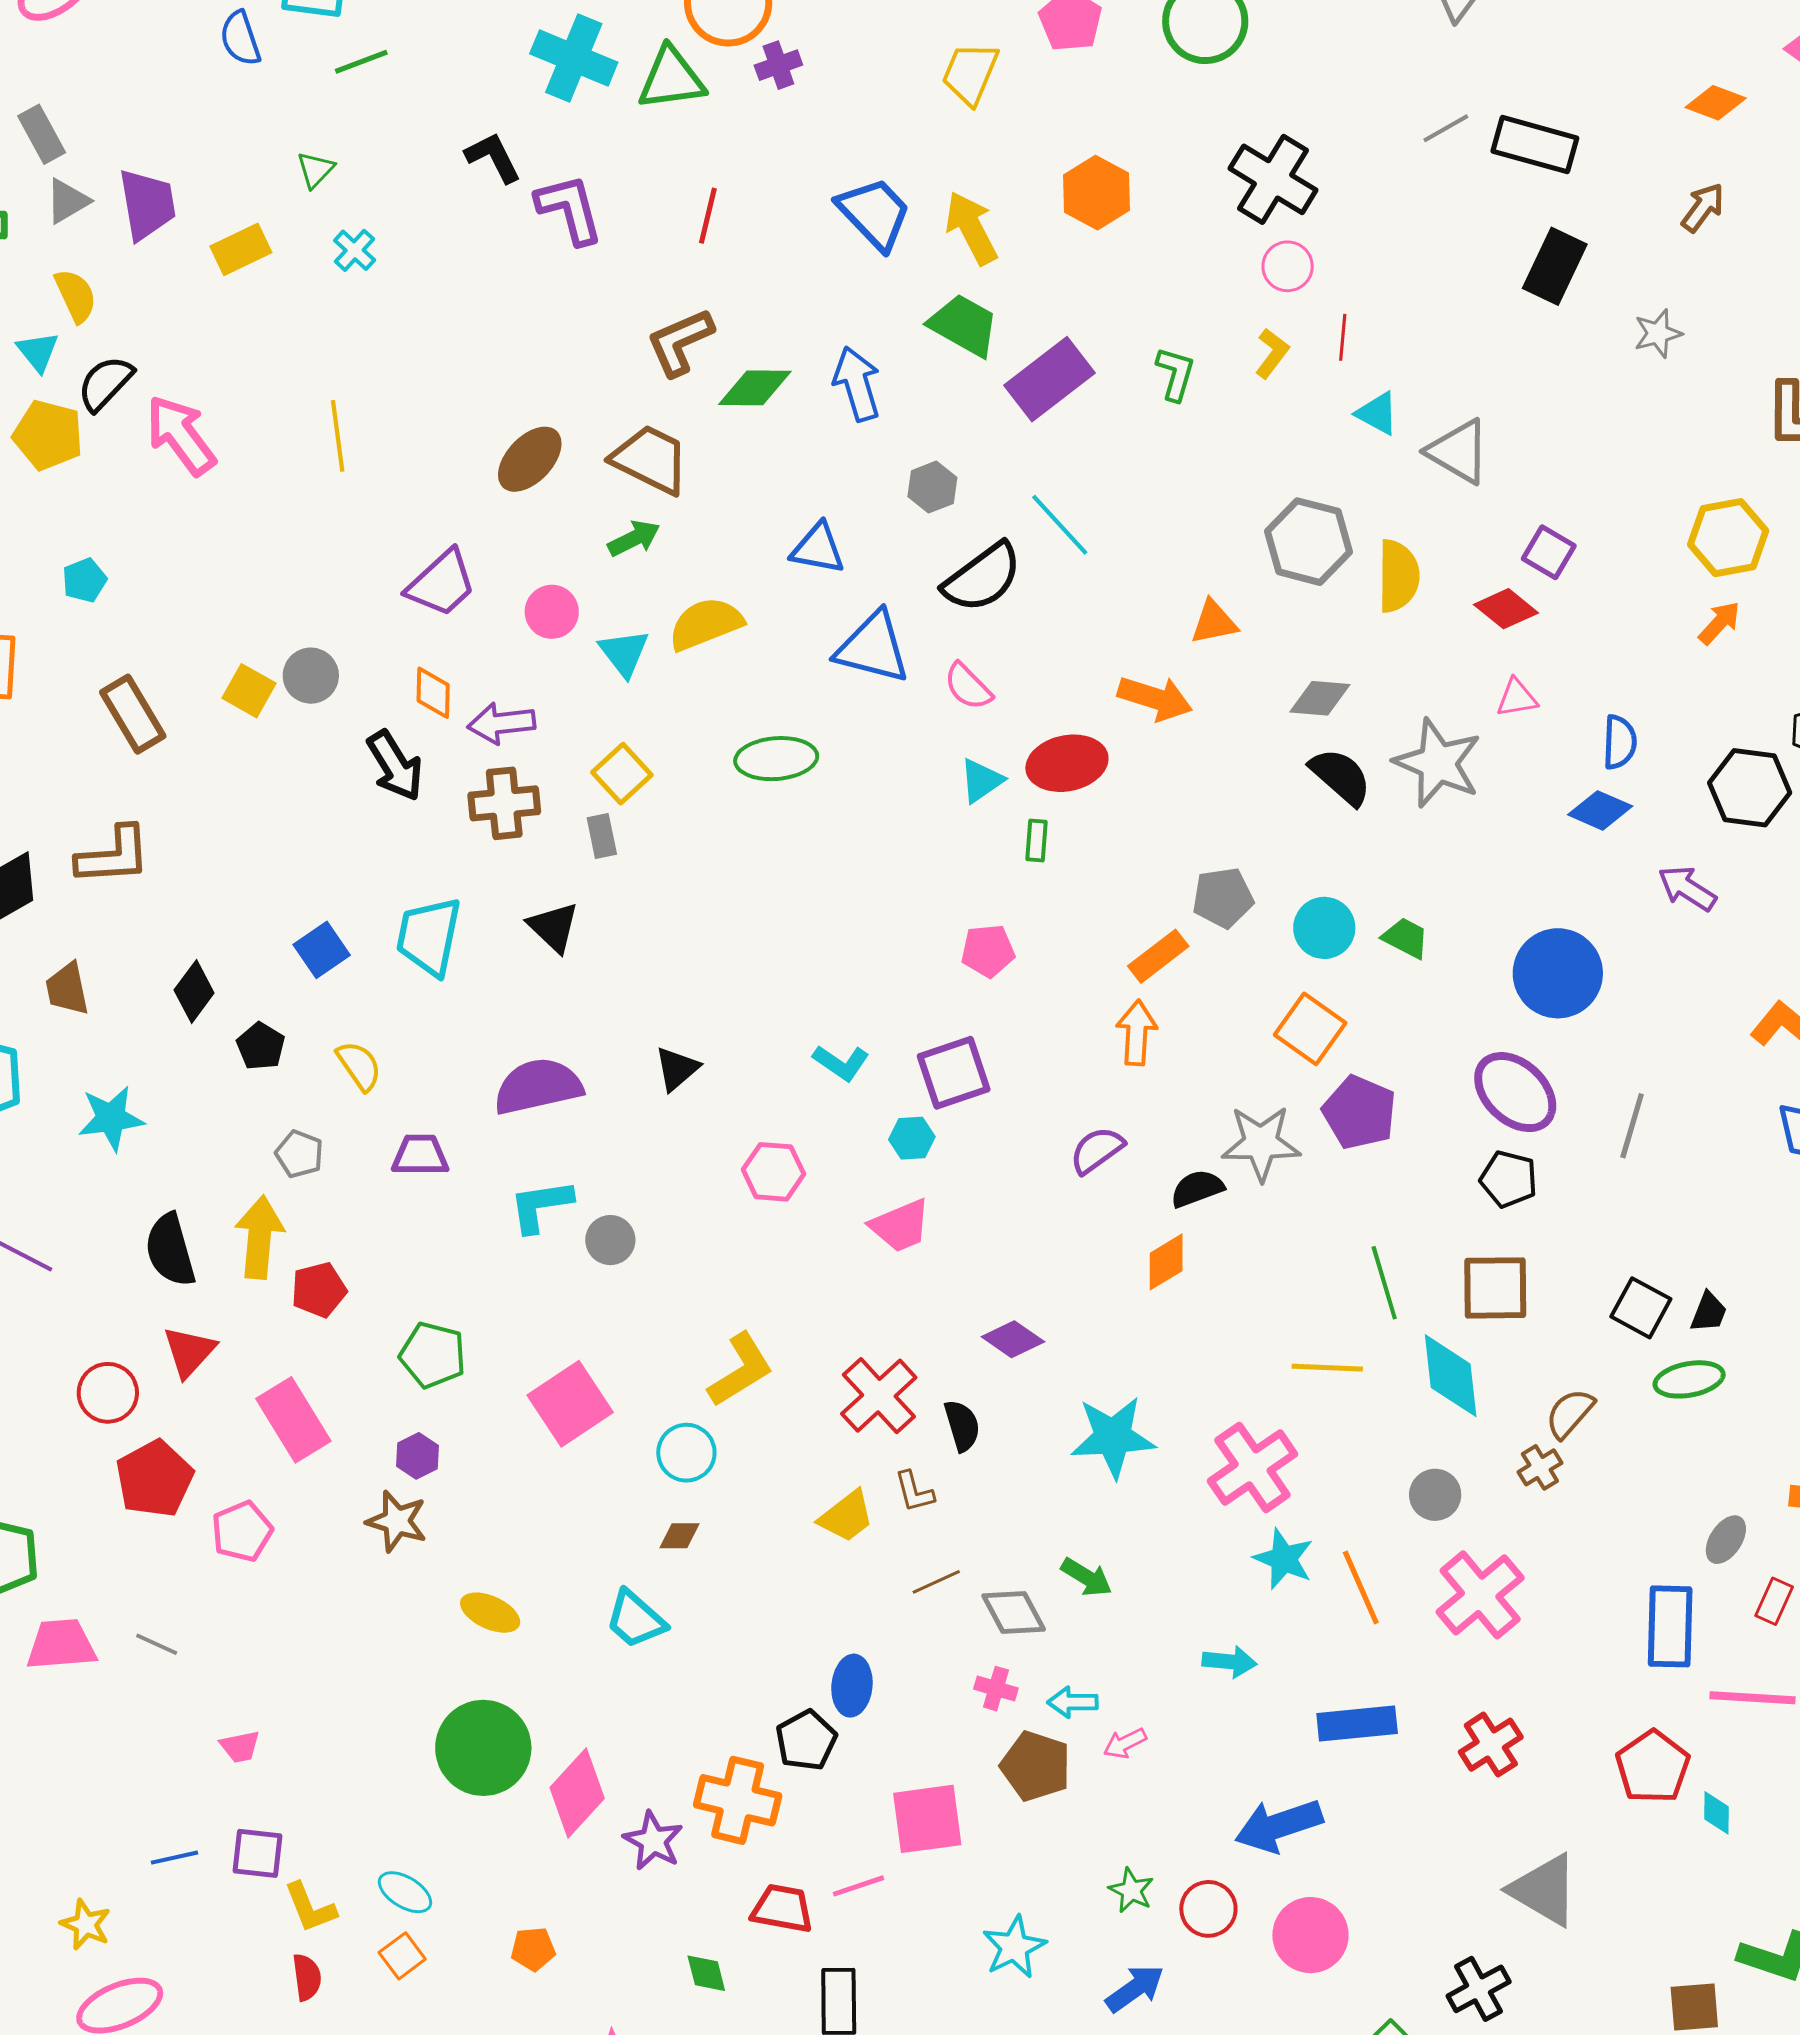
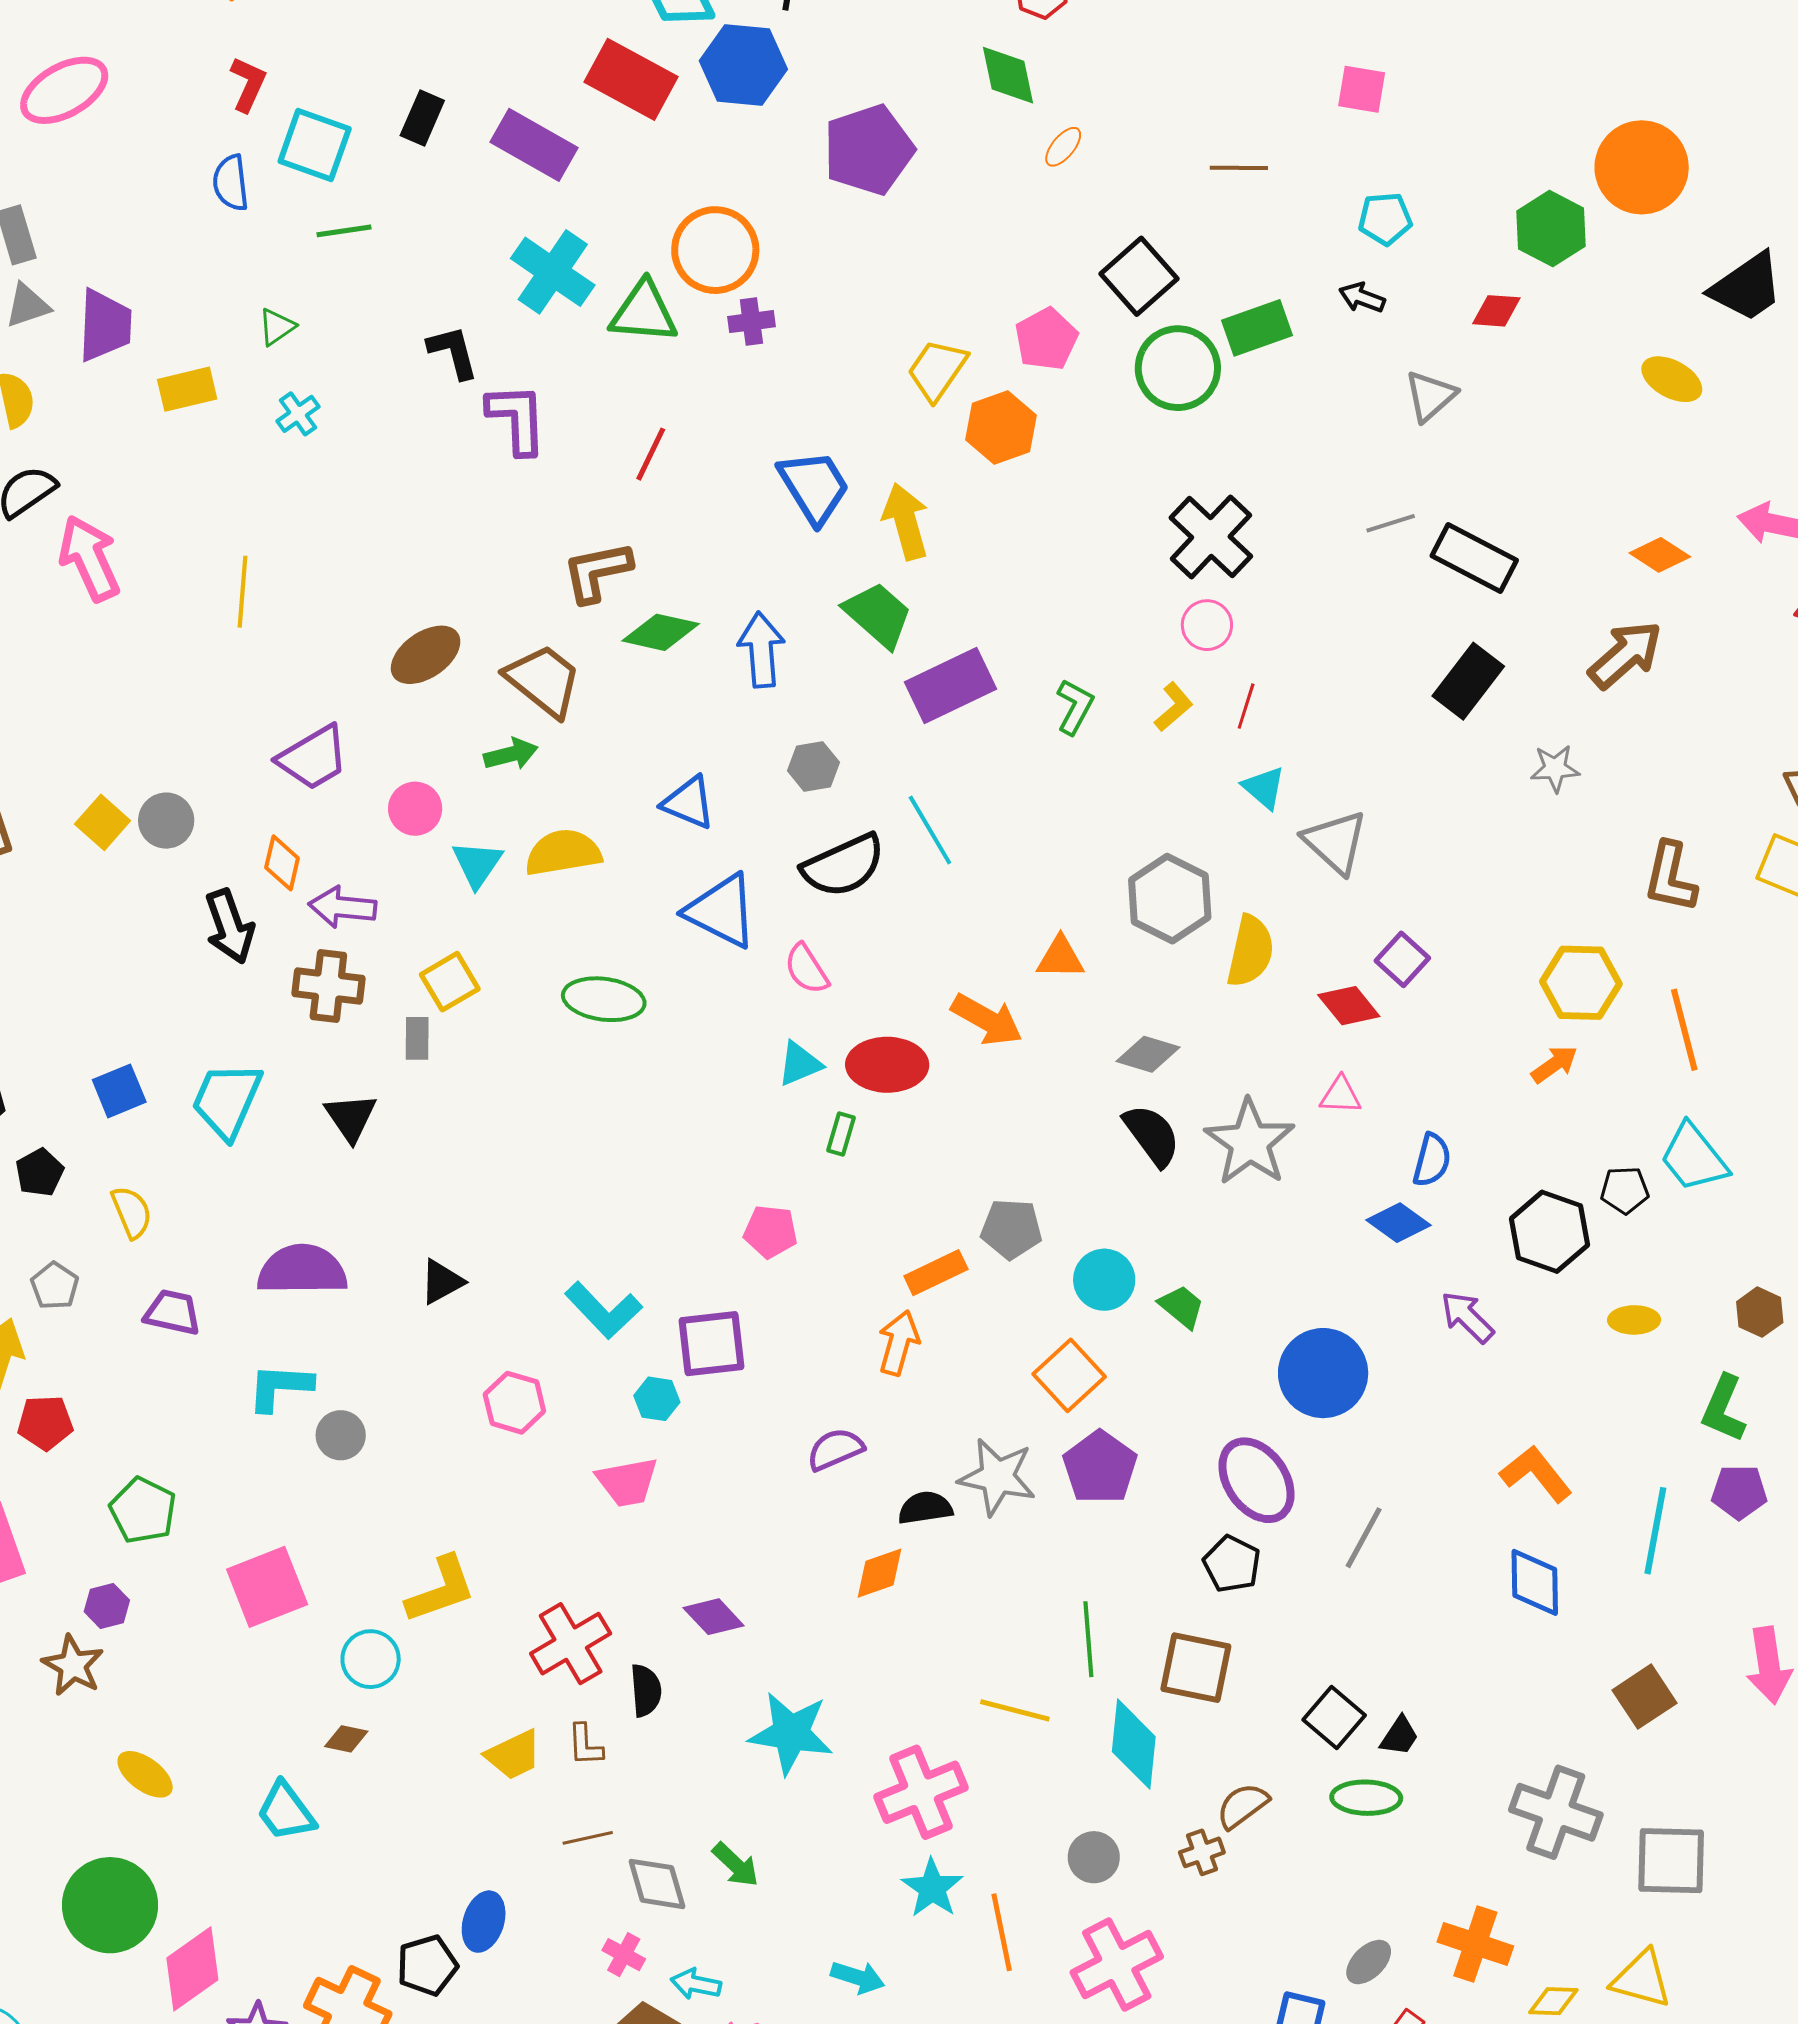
orange hexagon: (1096, 193) -> (1001, 428), moved
brown arrow: (1703, 208) -> (1625, 655), size x1.5
cyan L-shape: (841, 1063) -> (604, 1310), size x1.4

